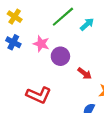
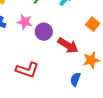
red arrow: (85, 73) -> (68, 45), size x1.5

